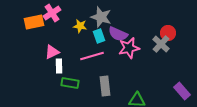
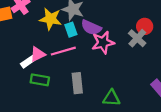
yellow star: (80, 26) -> (51, 19), size x1.5
pink triangle: (52, 52) -> (38, 54), moved
white rectangle: (59, 66) -> (28, 62), turned 56

